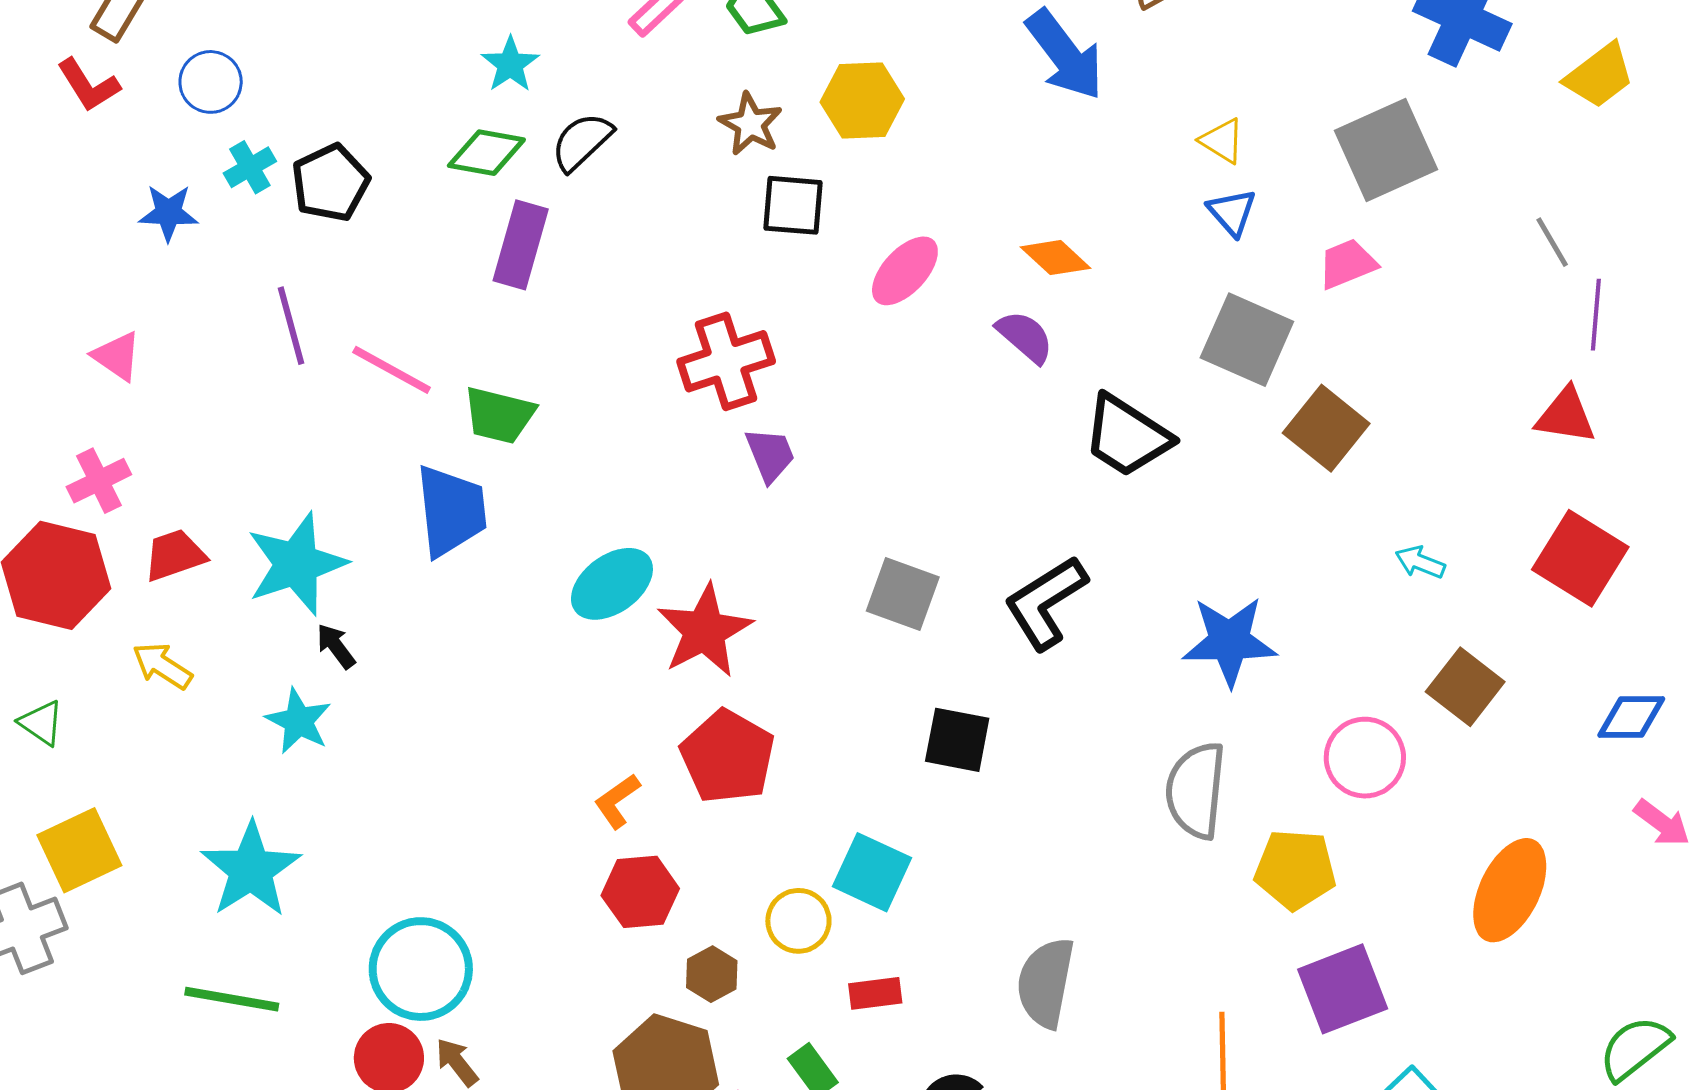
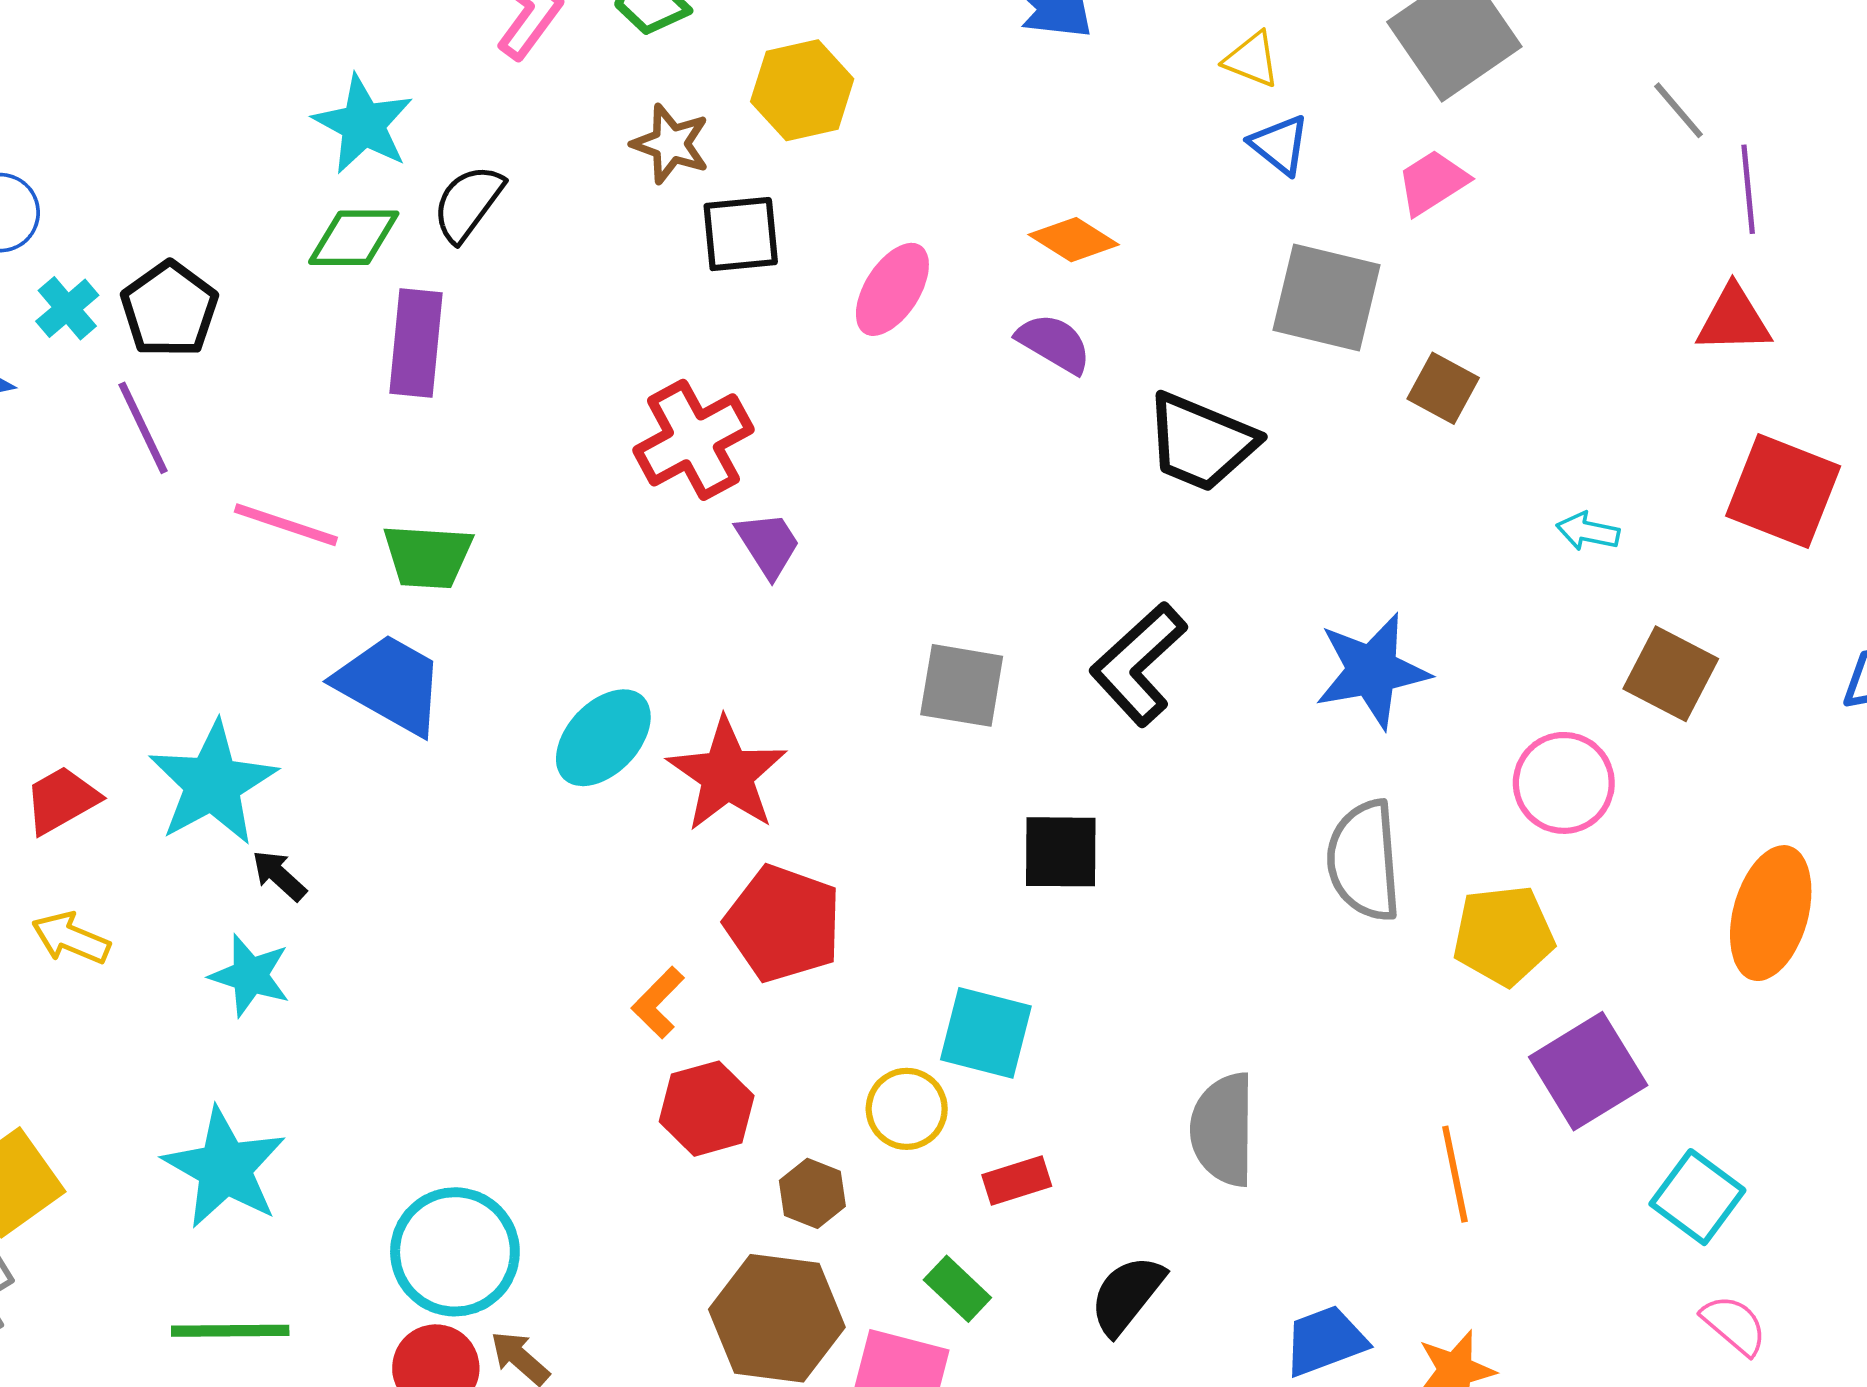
cyan star: (510, 64) -> (363, 124), size x1.4
purple line: (291, 326) -> (143, 428), moved
brown square: (1326, 428) -> (1443, 388), size x0.7
blue trapezoid: (451, 511) -> (390, 684), turned -44

